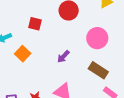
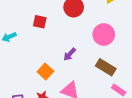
orange square: (23, 54) -> (45, 72), moved

